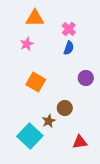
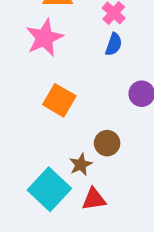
pink star: (27, 44) -> (44, 38), size x1.6
red triangle: (80, 142) -> (94, 199), moved

